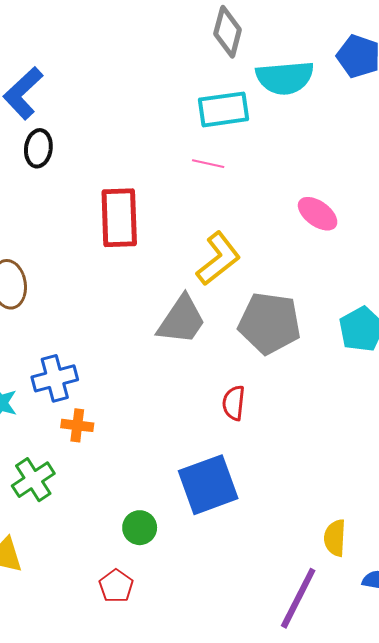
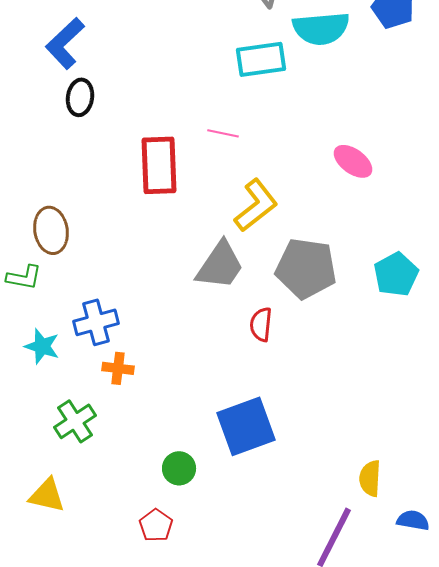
pink line: (208, 164) -> (223, 133), moved
red semicircle: (234, 403) -> (261, 324), moved

